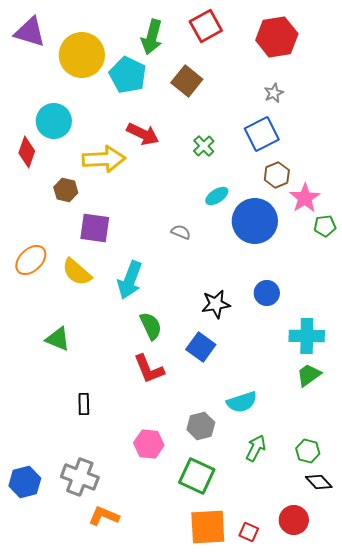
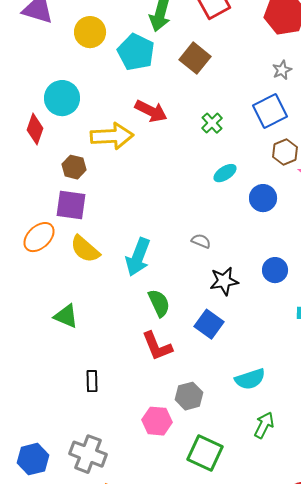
yellow circle: (82, 55) -> (90, 32), size x0.7
blue circle: (255, 221) -> (263, 198), size x0.6
purple square: (95, 228) -> (71, 205), moved
gray semicircle: (181, 232) -> (201, 241), moved
gray hexagon: (201, 426) -> (189, 396), moved

